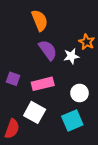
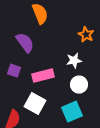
purple semicircle: (48, 50) -> (25, 43), moved
white star: (71, 56) -> (74, 61), moved

